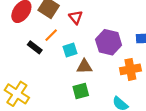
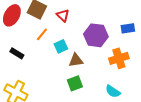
black rectangle: (35, 47) -> (17, 53), moved

